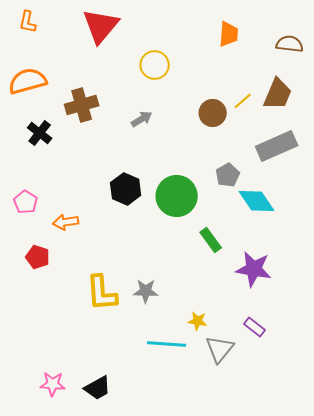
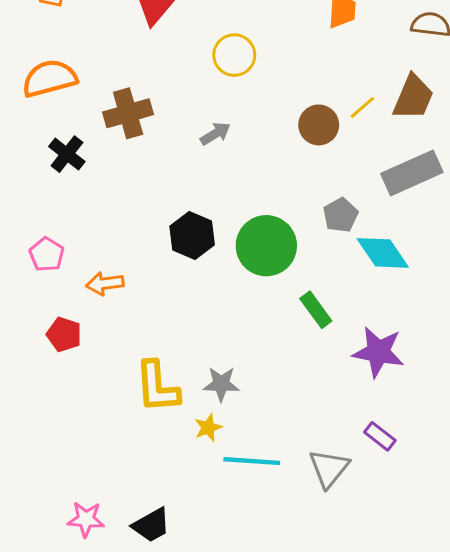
yellow star: (198, 321) -> (208, 428), moved, turned -30

